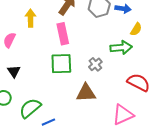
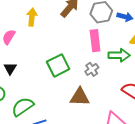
pink rectangle: (63, 34) -> (95, 41), moved
green square: (61, 64) -> (58, 65), turned -30

